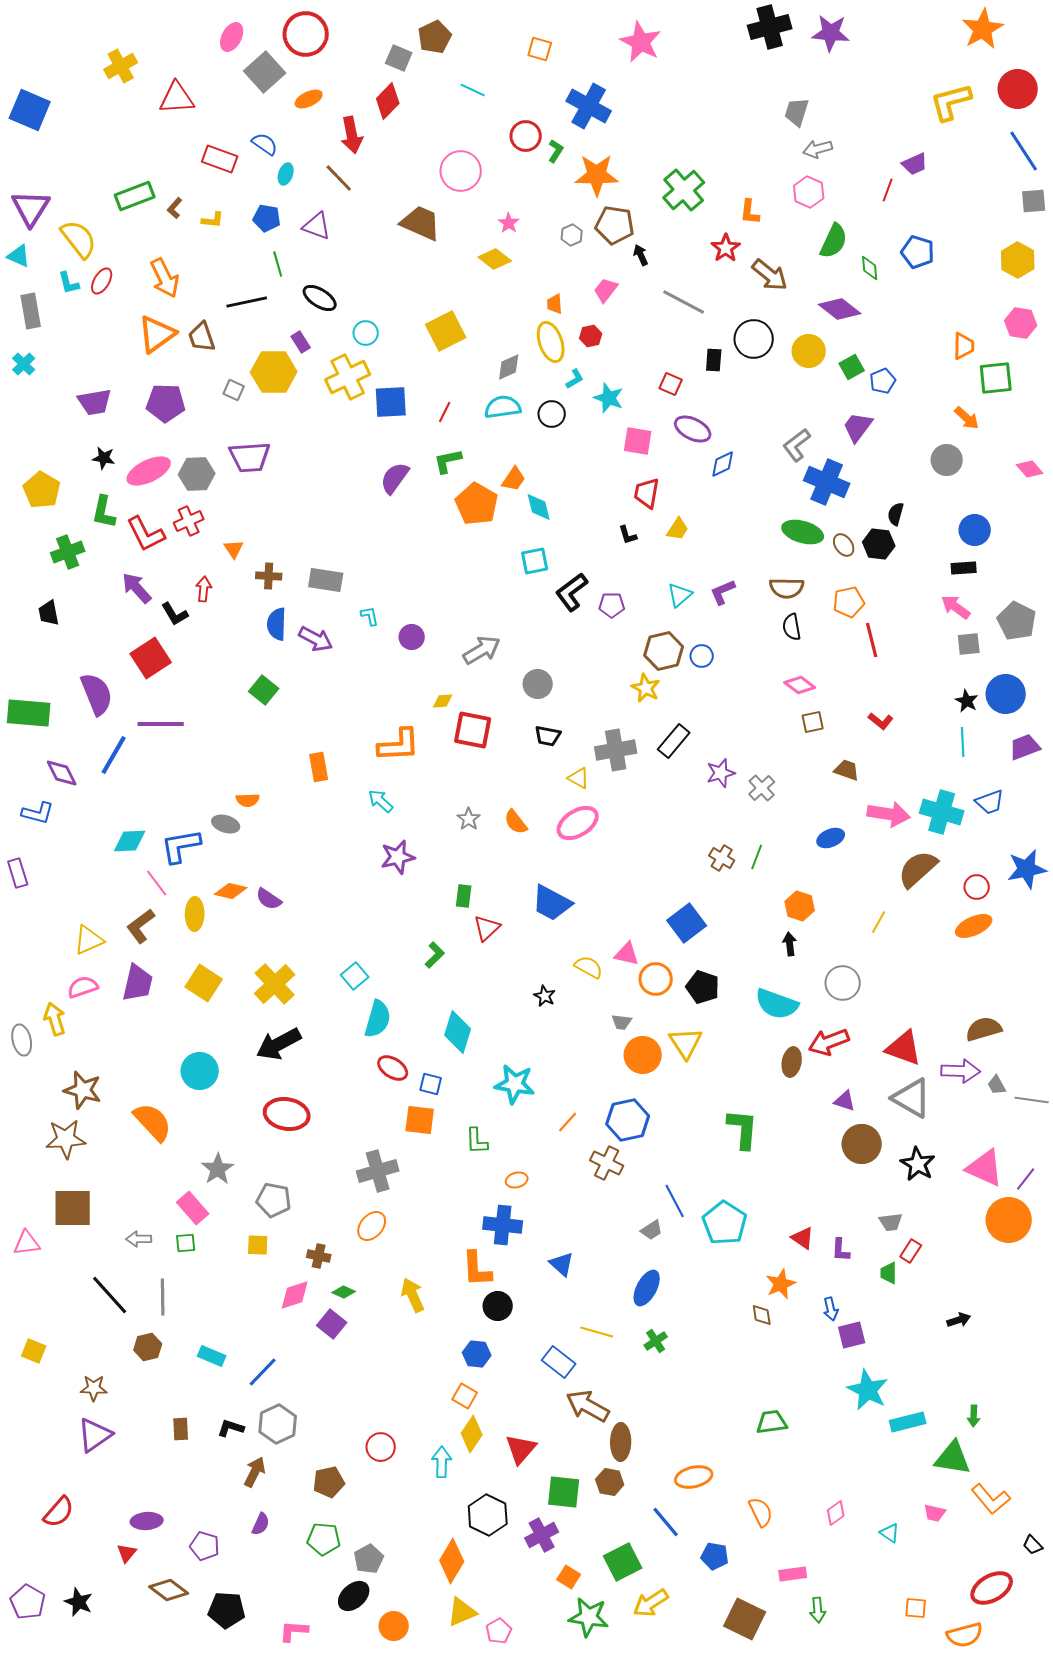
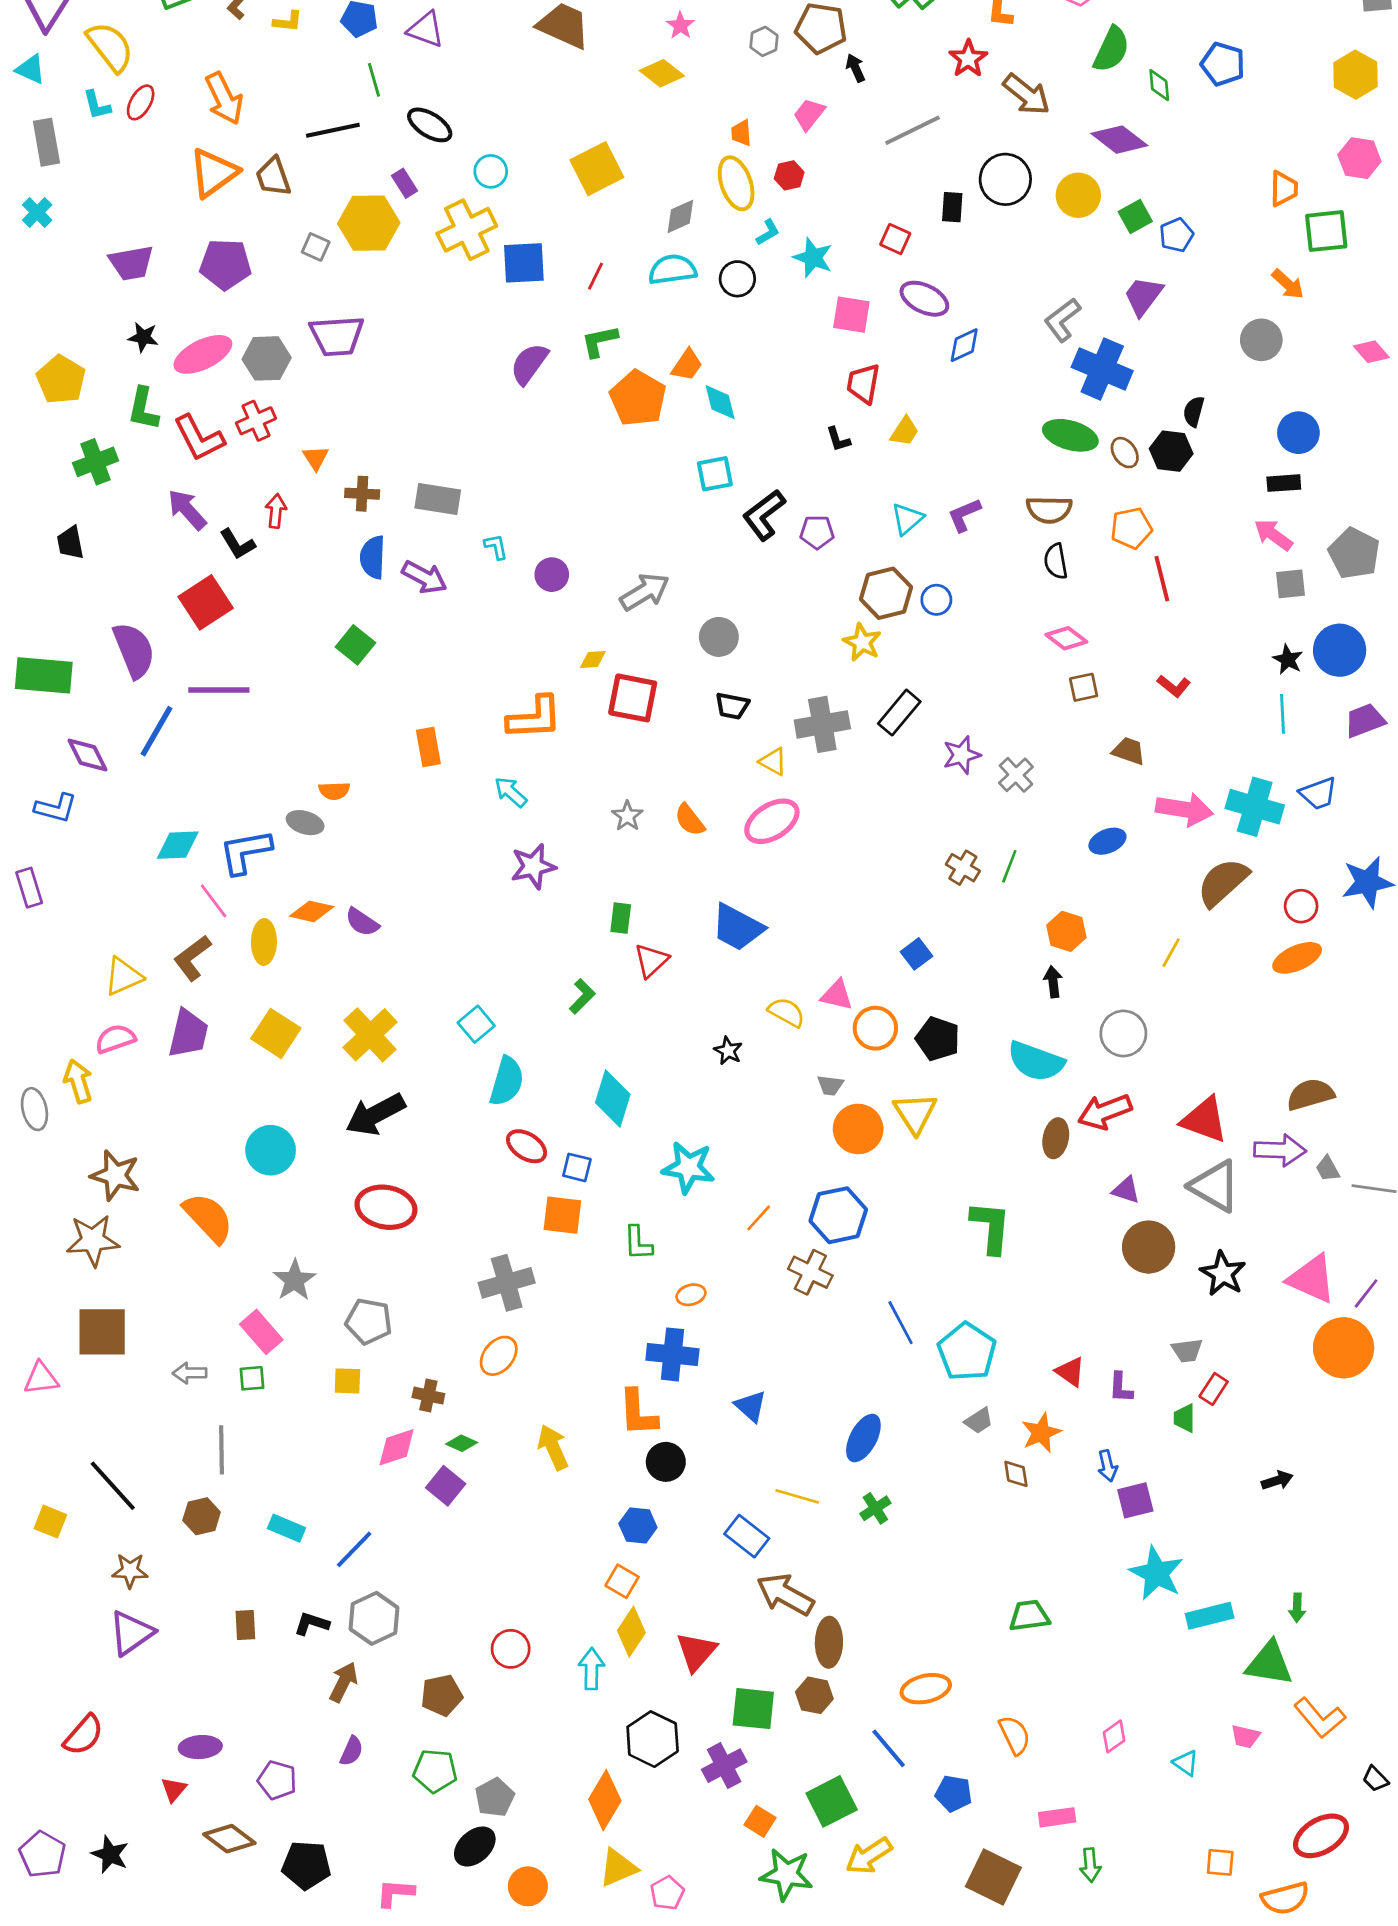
gray line: (684, 302) -> (912, 130), turned -54
blue square: (687, 923) -> (916, 954), size x0.6
gray trapezoid: (652, 1230) -> (979, 1421), moved
black line: (110, 1295) -> (113, 1486), moved

